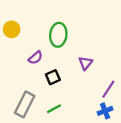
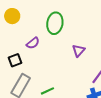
black square: (53, 77) -> (15, 60), moved

